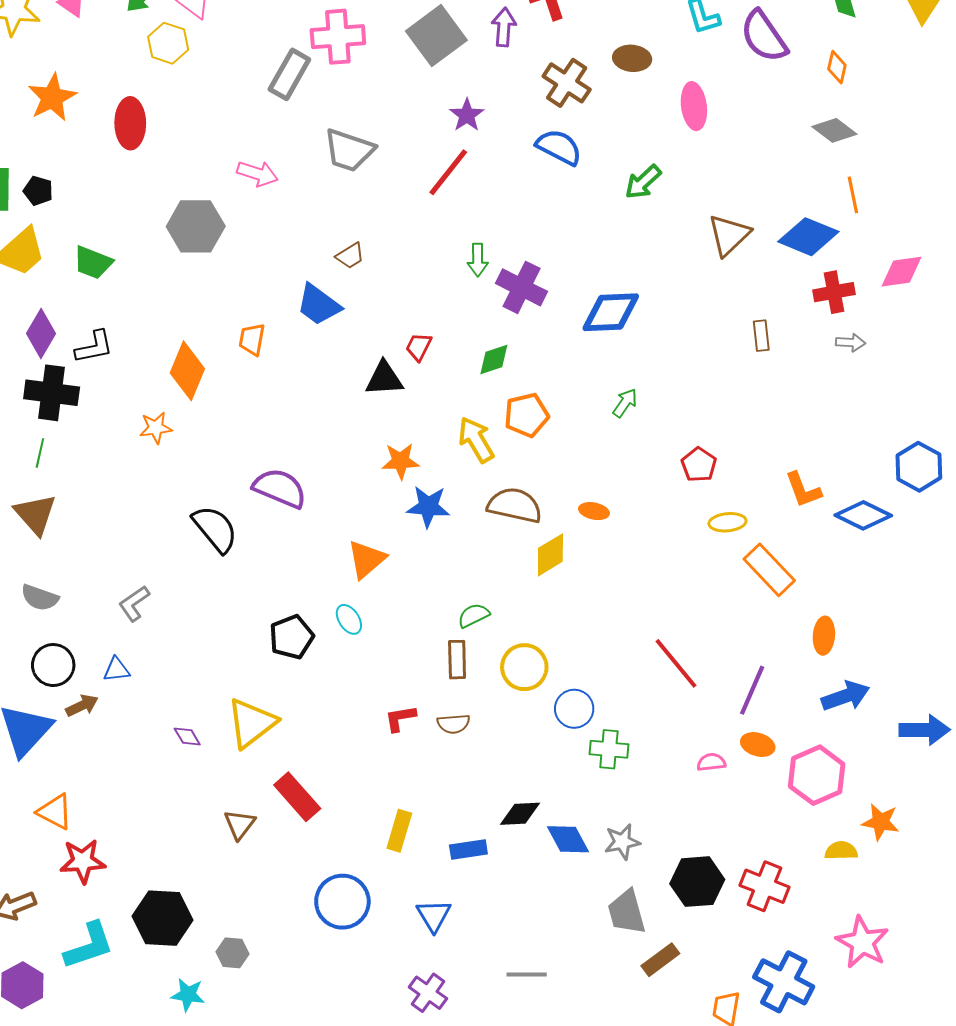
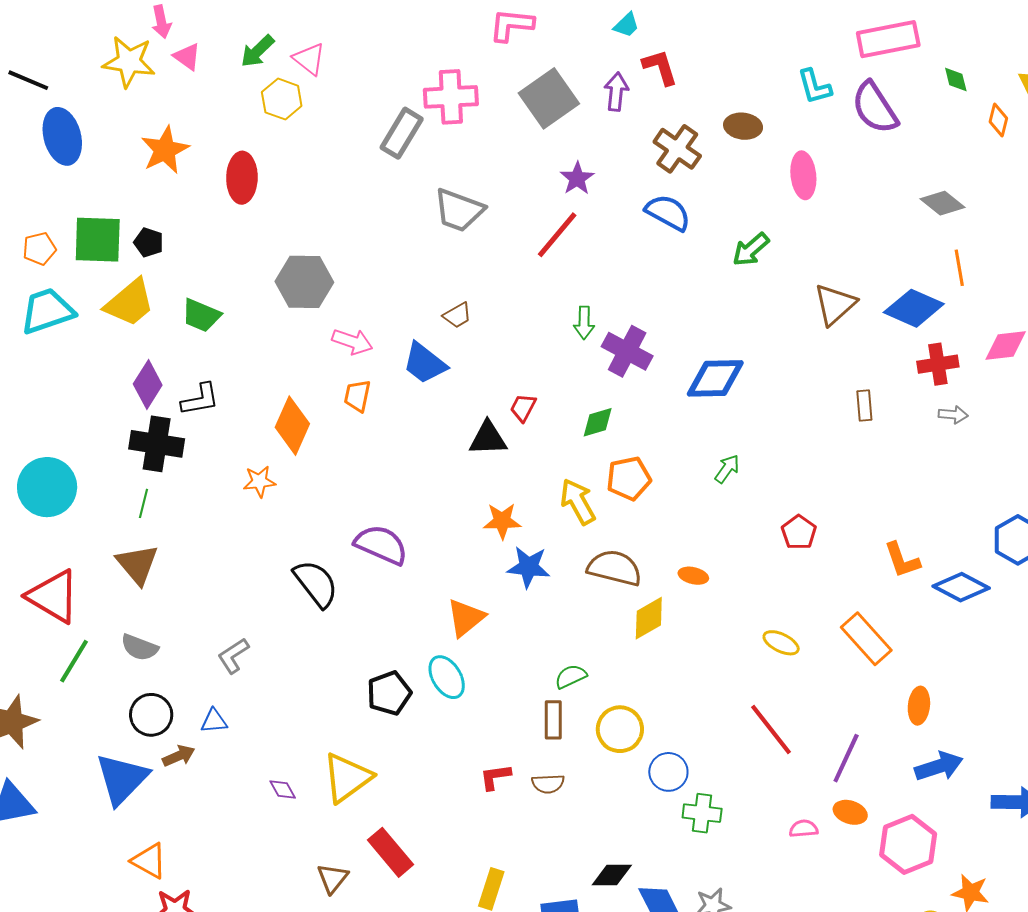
orange diamond: (837, 67) -> (998, 120), moved
pink arrow: (257, 174) -> (352, 342), moved
yellow ellipse: (727, 522) -> (781, 643), moved, turned 30
cyan ellipse: (349, 619) -> (447, 677), size x1.4

